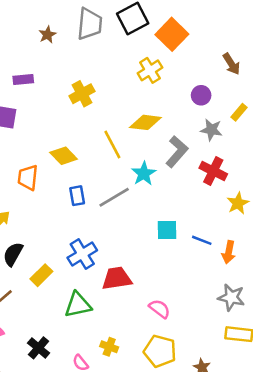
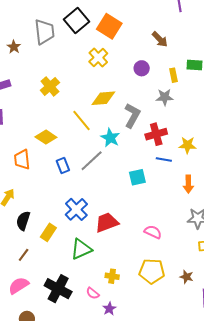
yellow rectangle: (239, 112) -> (173, 75), turned -40
gray star: (211, 130) -> (165, 97), moved
red cross: (213, 171) -> (156, 134), moved, turned -30
yellow star: (238, 203) -> (187, 145), turned -30
blue line: (202, 240) -> (164, 160), moved
pink semicircle: (160, 309) -> (153, 232), moved
black cross: (39, 348) -> (58, 289), size x1.5

